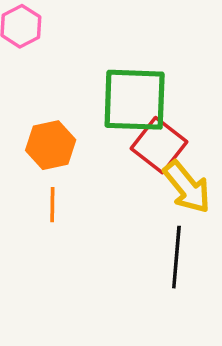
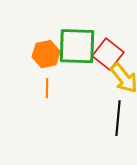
green square: (135, 100) -> (77, 46), moved

